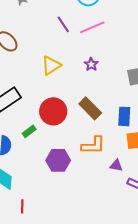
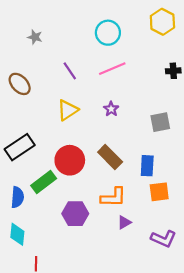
purple line: (63, 24) -> (70, 71), moved
green rectangle: (29, 131) -> (44, 182), size x1.6
purple triangle: (116, 165) -> (124, 222), moved, turned -40

